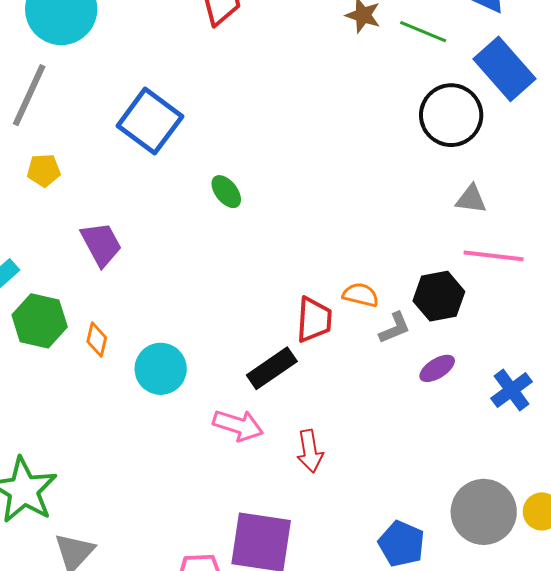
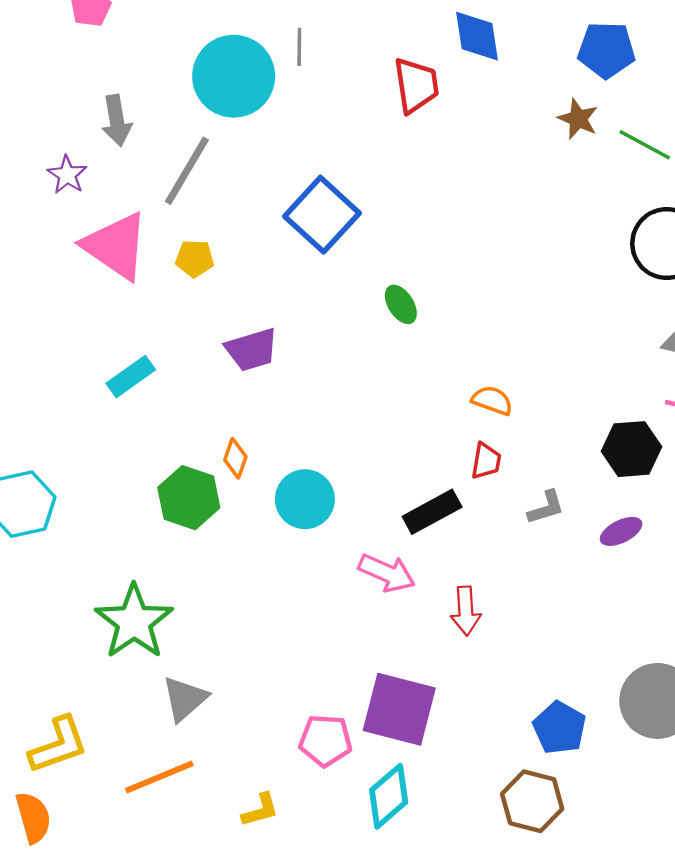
purple trapezoid: (101, 244) -> (252, 350), turned 96
orange semicircle: (361, 295) -> (492, 400), moved
red trapezoid: (314, 320) -> (486, 461), size x0.7
green hexagon: (40, 321) -> (189, 498), moved
gray L-shape: (395, 328) -> (546, 507), moved

